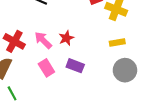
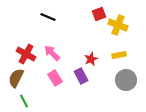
red star: (66, 38) -> (91, 59), moved
purple rectangle: (75, 66) -> (81, 76), turned 42

